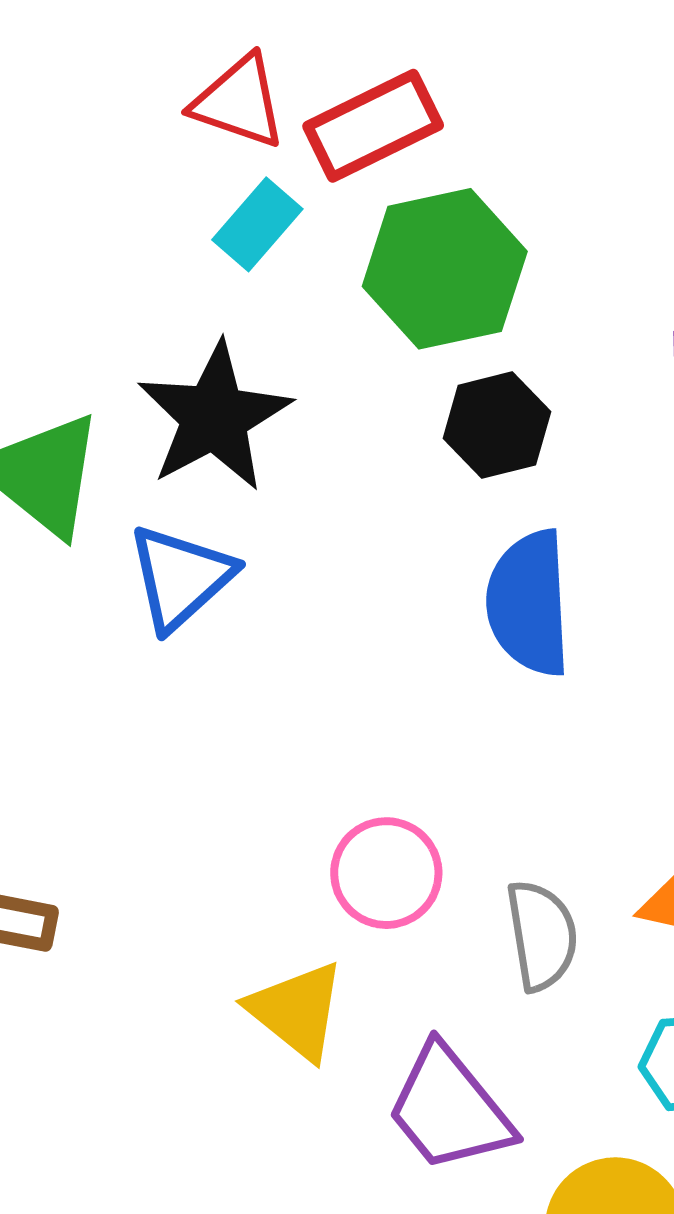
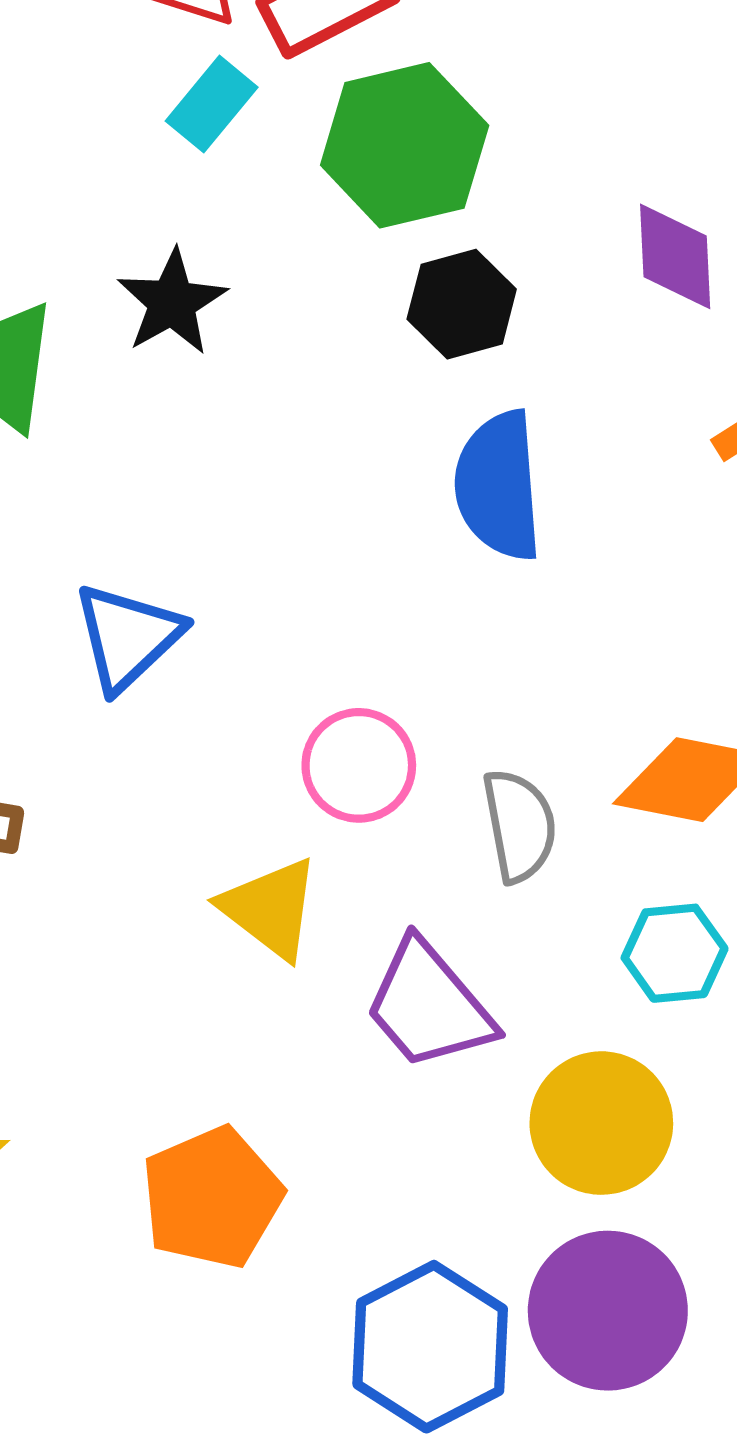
black star: (214, 417) -> (172, 302), size x0.7
blue triangle: (181, 577) -> (128, 637), moved

